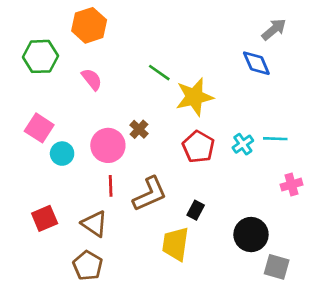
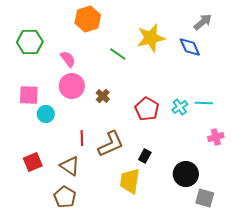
orange hexagon: (89, 25) -> (88, 19), moved
yellow star: (194, 97) -> (151, 38), moved
pink square: (39, 128) -> (29, 95), turned -30
pink circle: (108, 145) -> (72, 86), moved

